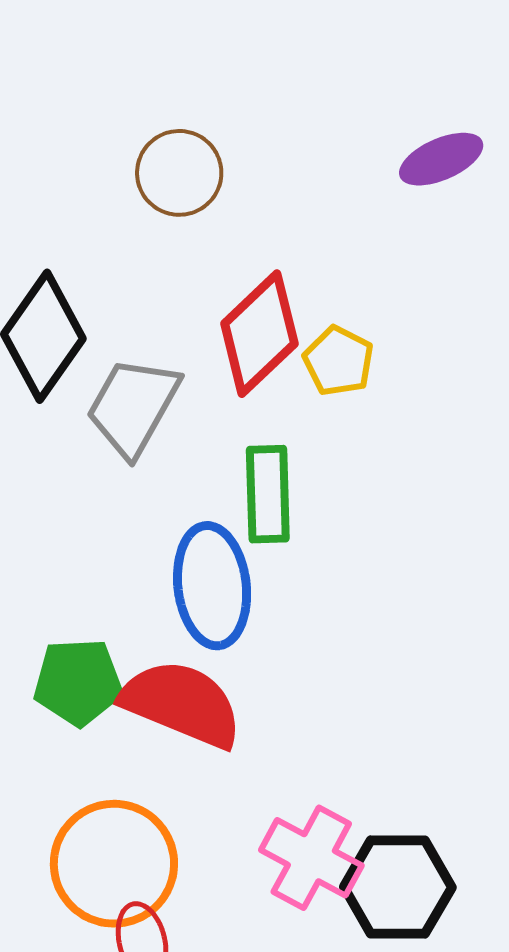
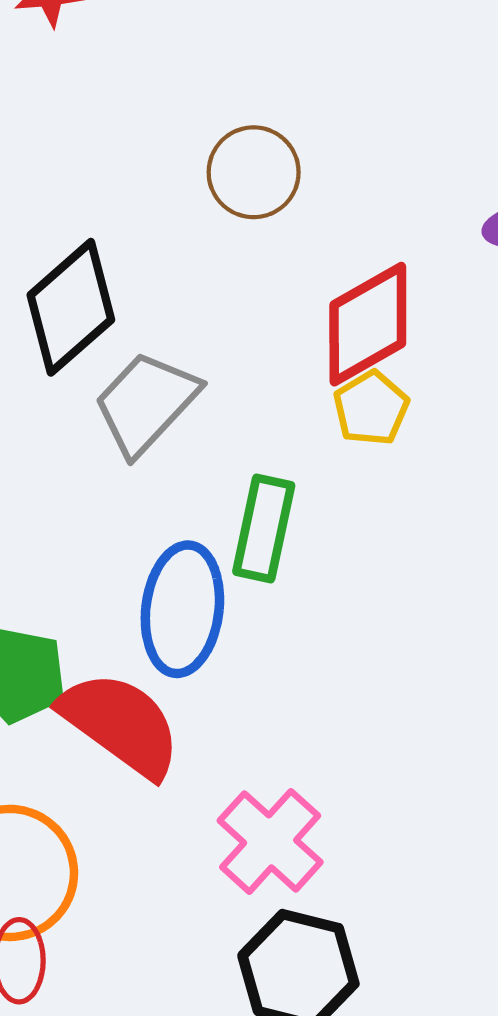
red diamond: (259, 334) -> (368, 324), moved
pink cross: (311, 858) -> (270, 841), moved

